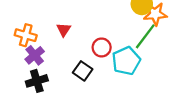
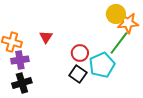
purple cross: (35, 55) -> (20, 60), turned 30
black square: (83, 71) -> (78, 74), moved

